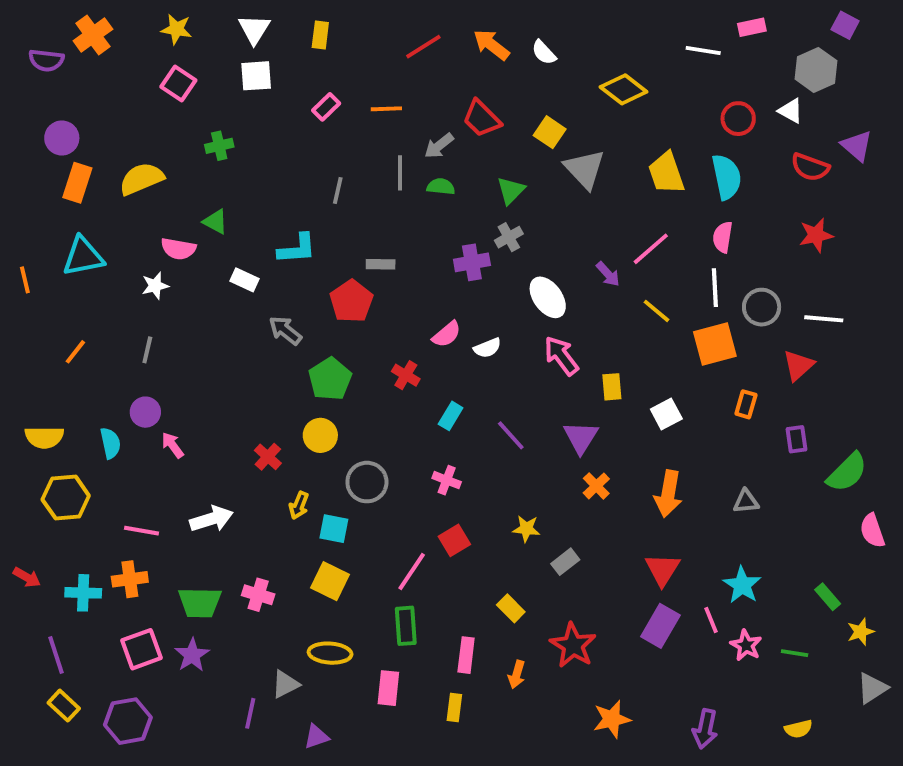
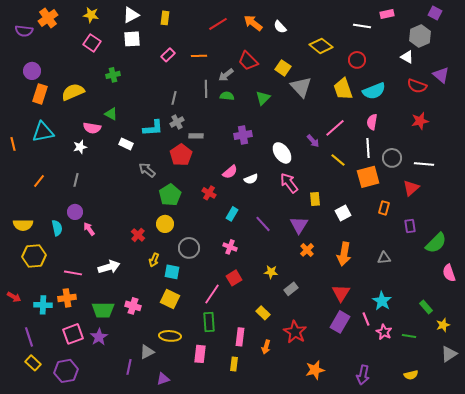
white triangle: (254, 29) -> (131, 15), turned 30
red circle: (738, 119) -> (357, 60), moved
cyan semicircle: (727, 177) -> (374, 91), turned 80
gray cross: (509, 237) -> (177, 122), moved

